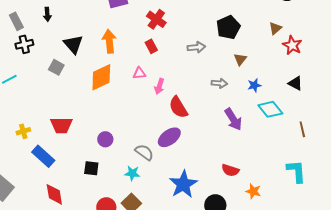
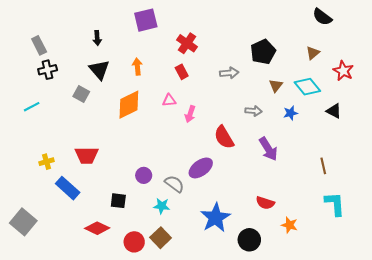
black arrow: (47, 14) -> (97, 38), moved
orange arrow: (109, 41) -> (137, 67), size x0.7
red star: (292, 45) -> (343, 71), moved
red semicircle: (178, 107) -> (224, 137), moved
cyan diamond: (270, 109) -> (307, 87), moved
brown line: (302, 129) -> (323, 166), moved
purple circle: (105, 139) -> (144, 175), moved
red diamond: (54, 194) -> (97, 228), moved, turned -55

